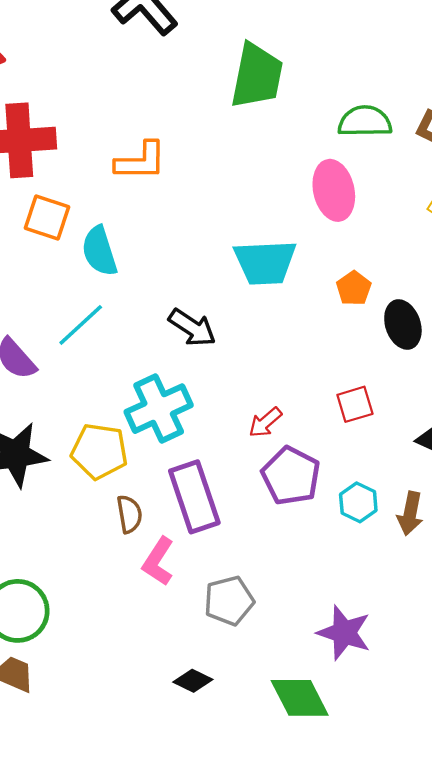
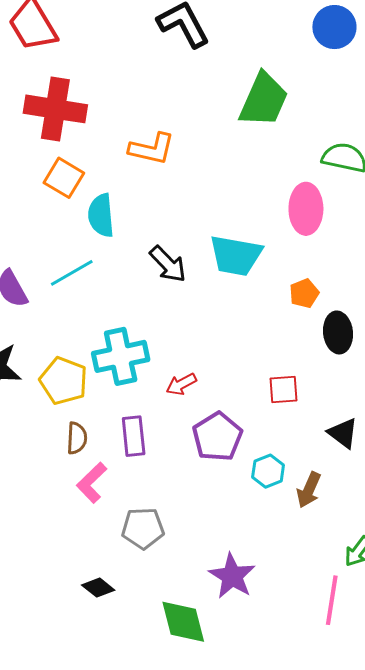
black arrow: (192, 328) -> (168, 264), moved
red arrow: (265, 422) -> (181, 384), moved
purple rectangle: (194, 497) -> (134, 436), size x0.7

